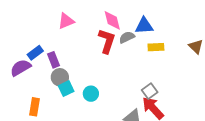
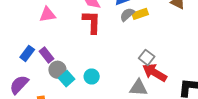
pink triangle: (66, 21) -> (47, 15), turned 30
gray semicircle: (127, 37) -> (127, 15), moved
purple semicircle: (21, 68) -> (19, 85), moved

